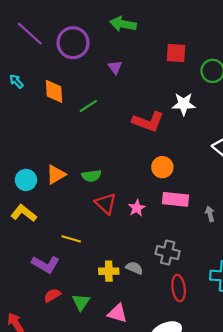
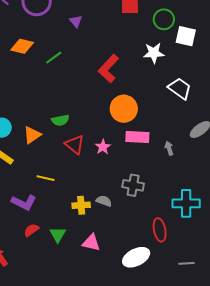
orange diamond: (54, 91) -> (22, 46), turned -70
white star: (184, 104) -> (154, 53), moved
red L-shape: (148, 122) -> (108, 68), turned 116
orange circle: (162, 167) -> (124, 109), size x1.4
orange triangle: (56, 175) -> (32, 135), moved
red ellipse: (179, 288) -> (160, 230), moved

